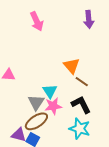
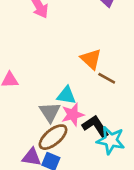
cyan triangle: (50, 91) -> (66, 95), turned -42
black L-shape: (81, 105) -> (96, 126), moved

